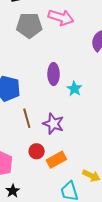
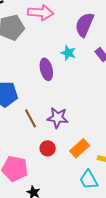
cyan star: (74, 89) -> (68, 53), moved
orange rectangle: (56, 160) -> (80, 148), moved

